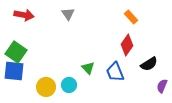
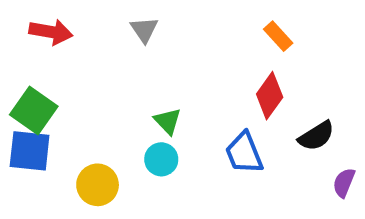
green triangle: (88, 68) -> (168, 121), moved
cyan circle: (69, 85) -> (161, 159), moved

